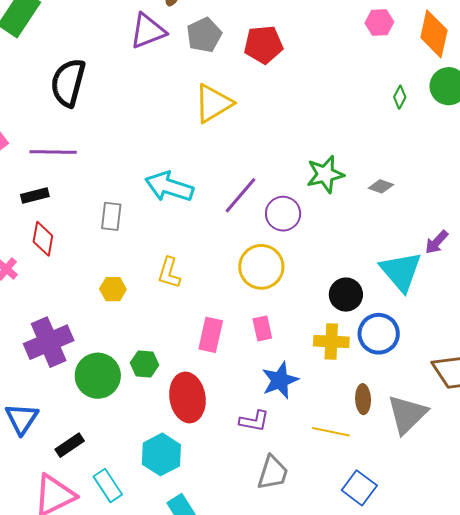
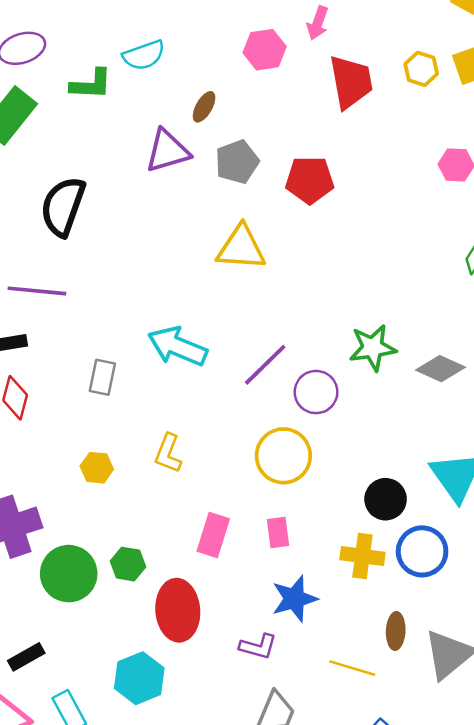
yellow triangle: (213, 103) -> (241, 248), turned 30
gray diamond: (381, 186) -> (441, 369), size x1.5

